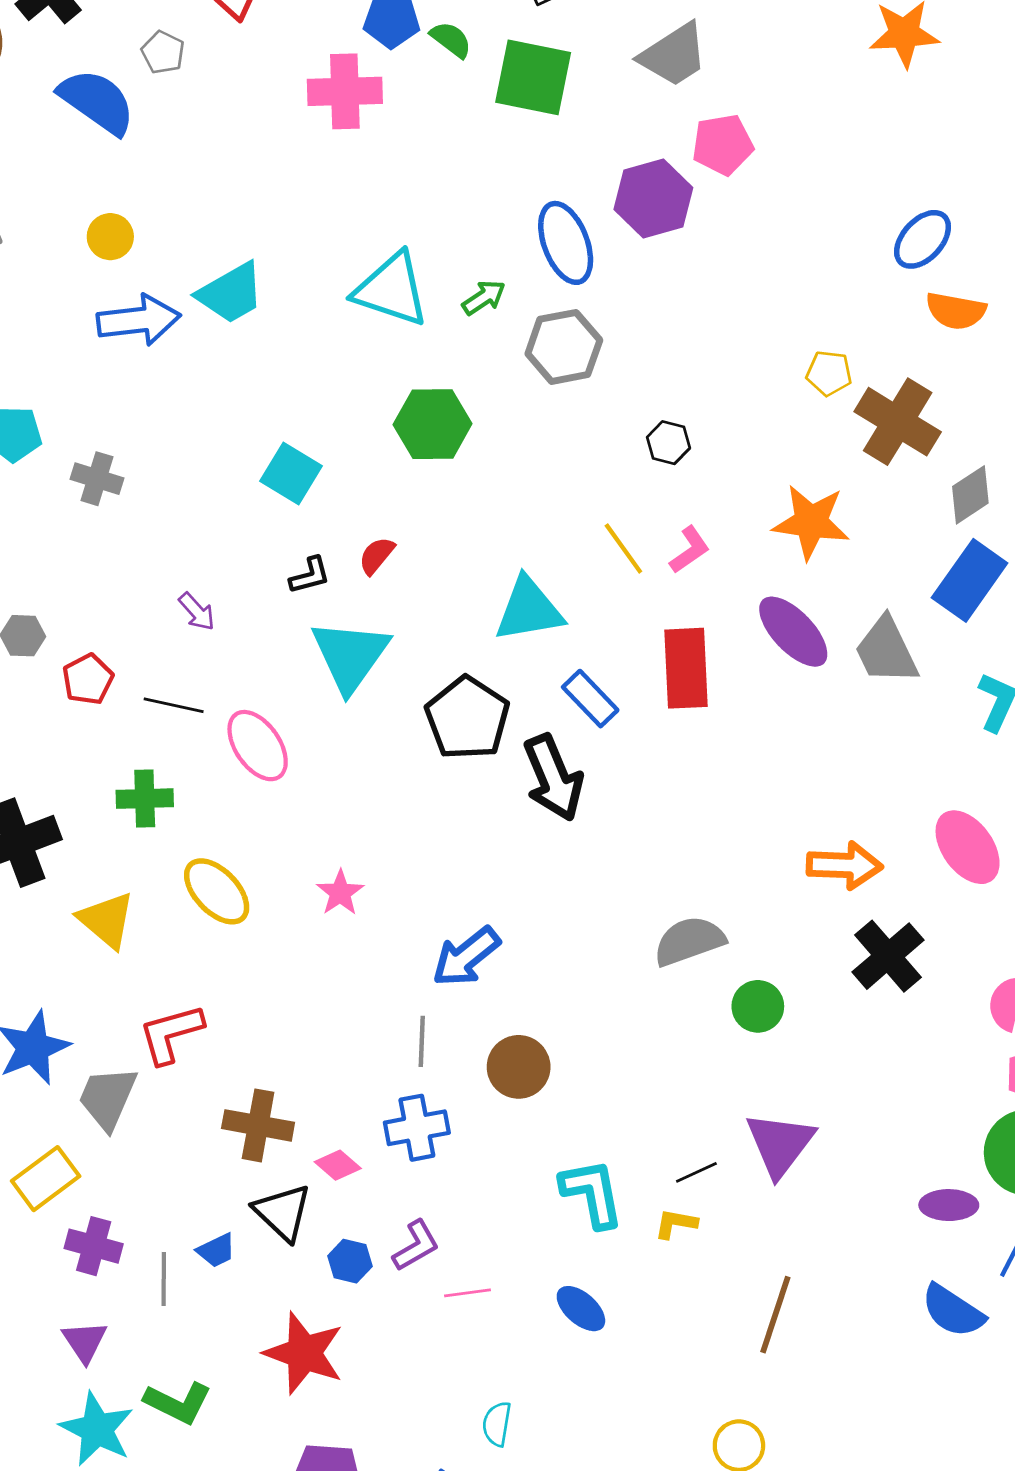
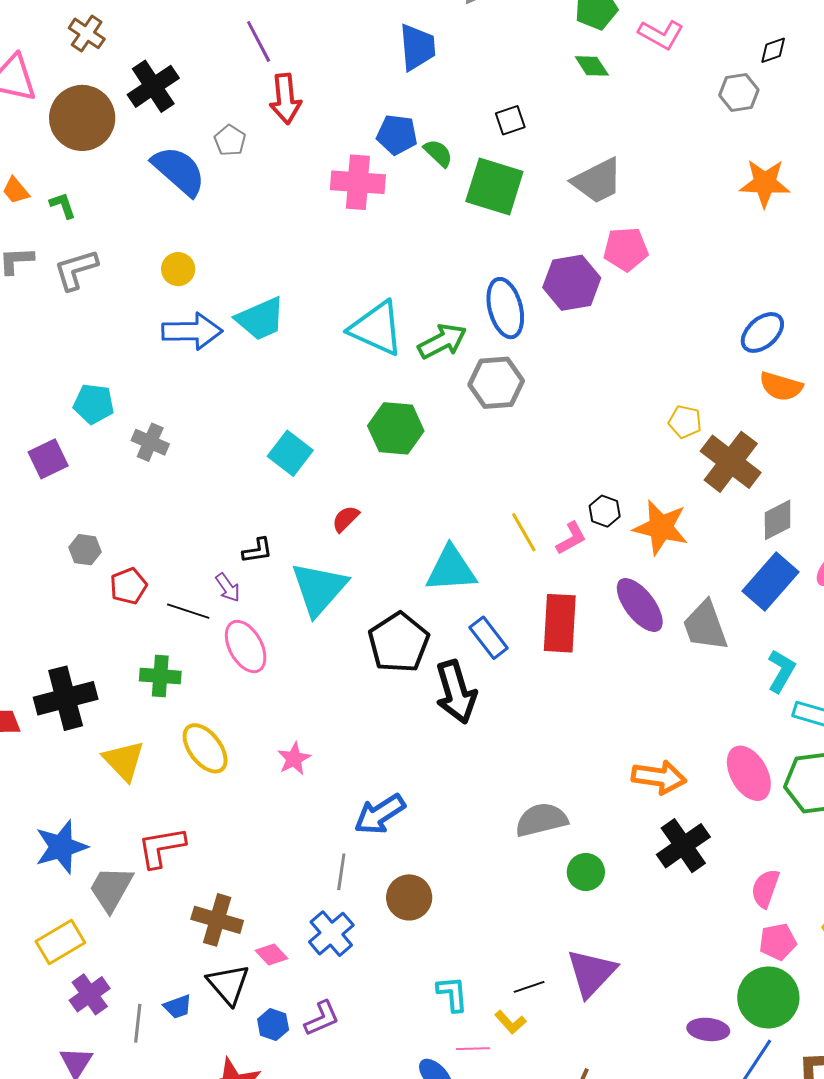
green arrow: (484, 298) -> (442, 341), size x1.5
black hexagon: (668, 443) -> (605, 511), moved
black L-shape: (310, 575) -> (257, 551), moved
purple arrow: (197, 612) -> (228, 588), moved
blue cross: (417, 1128) -> (331, 934), turned -36
cyan L-shape: (592, 1193) -> (452, 994), size x0.7
yellow L-shape: (676, 1224) -> (510, 1022), turned -148
purple cross: (94, 1246) -> (90, 994), turned 33
pink line: (468, 1293) -> (473, 1049), moved

